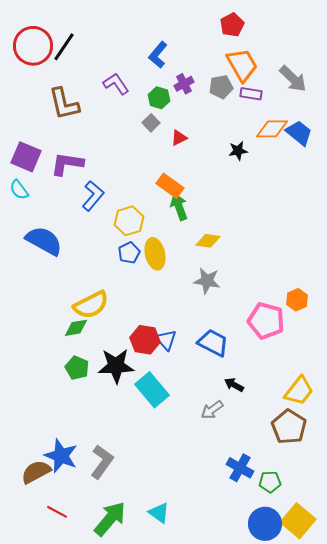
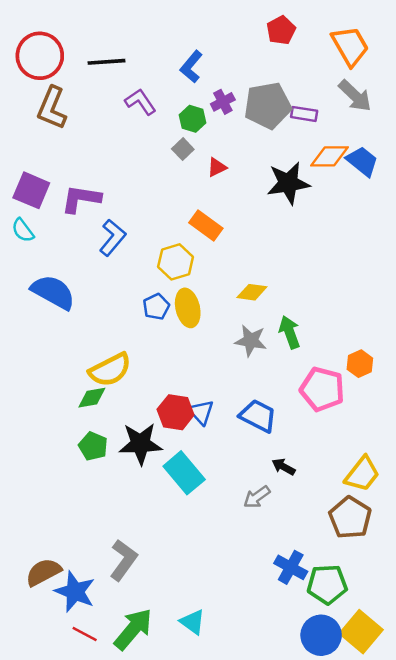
black line: (64, 47) -> (106, 62), moved, turned 52
orange trapezoid: (242, 65) -> (350, 46), moved
gray pentagon: (221, 87) -> (268, 105), size x1.6
brown L-shape: (64, 104) -> (52, 108), moved, turned 36
black star: (238, 151) -> (288, 183), size x1.8
green arrow: (179, 207) -> (290, 332), moved
yellow hexagon: (129, 221) -> (176, 262), moved
blue star: (61, 456) -> (75, 592), moved
green pentagon: (270, 482) -> (327, 584), size x1.5
red line: (57, 512) -> (85, 634), moved

